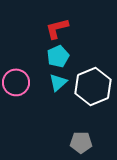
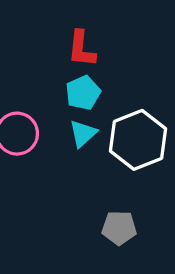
red L-shape: (57, 28) -> (81, 49), turned -70

